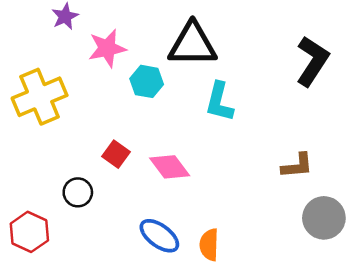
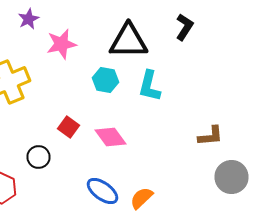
black L-shape: (312, 61) -> (184, 27), moved, size x0.7
cyan hexagon: (147, 81) -> (106, 80), moved
orange semicircle: (209, 245) -> (142, 198), turned 45

